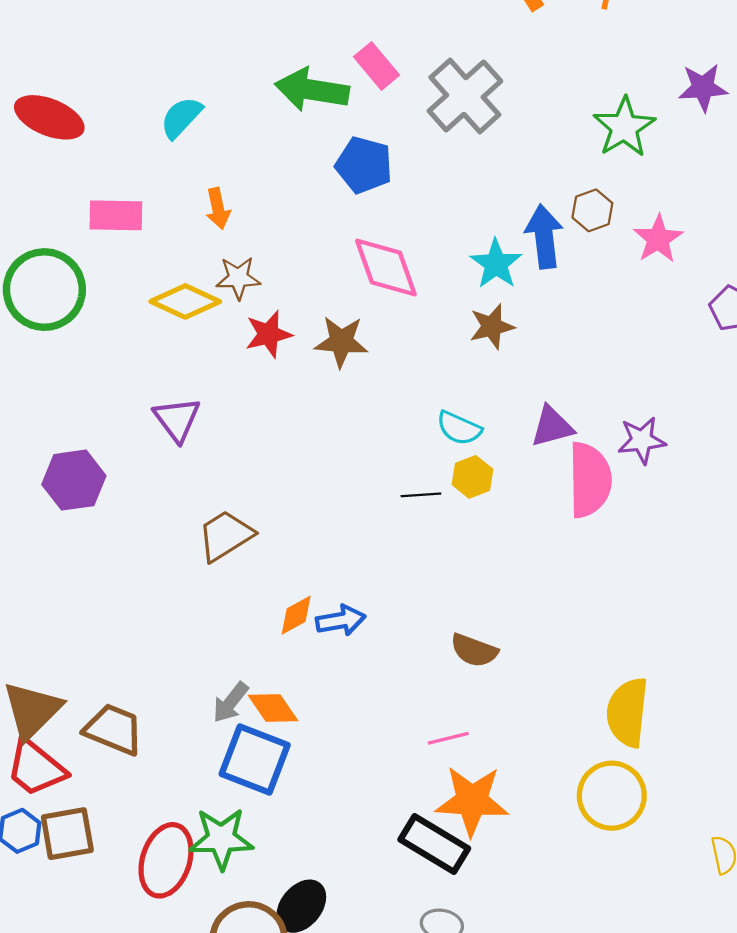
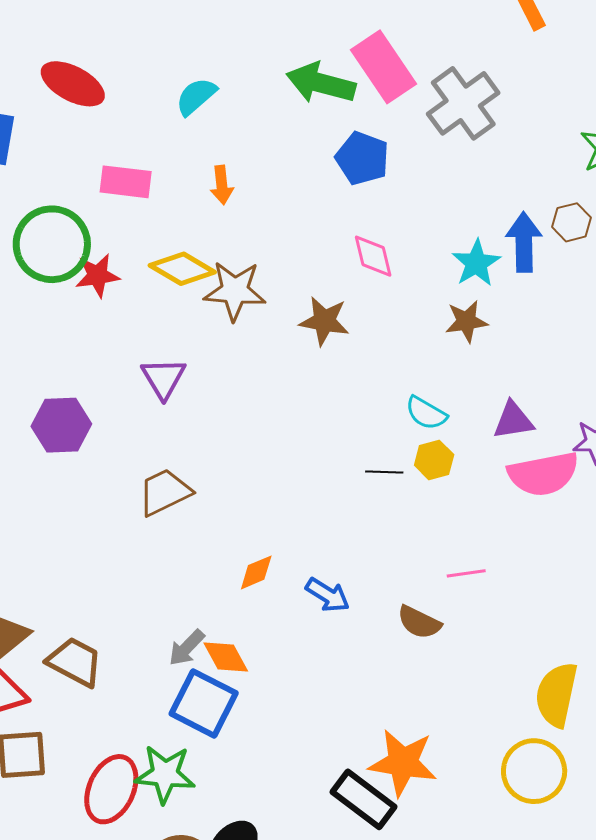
pink rectangle: (377, 66) -> (383, 67), size x1.6
pink diamond: (386, 268) -> (373, 256), size x0.7
brown star: (238, 278) -> (235, 291), moved, size x1.5
red star: (269, 334) -> (97, 275), moved
pink semicircle: (590, 480) -> (543, 474), turned 74
brown trapezoid: (225, 536) -> (165, 492), moved
blue arrow: (341, 620) -> (328, 595), moved, turned 36
pink line: (448, 738) -> (466, 573), moved

